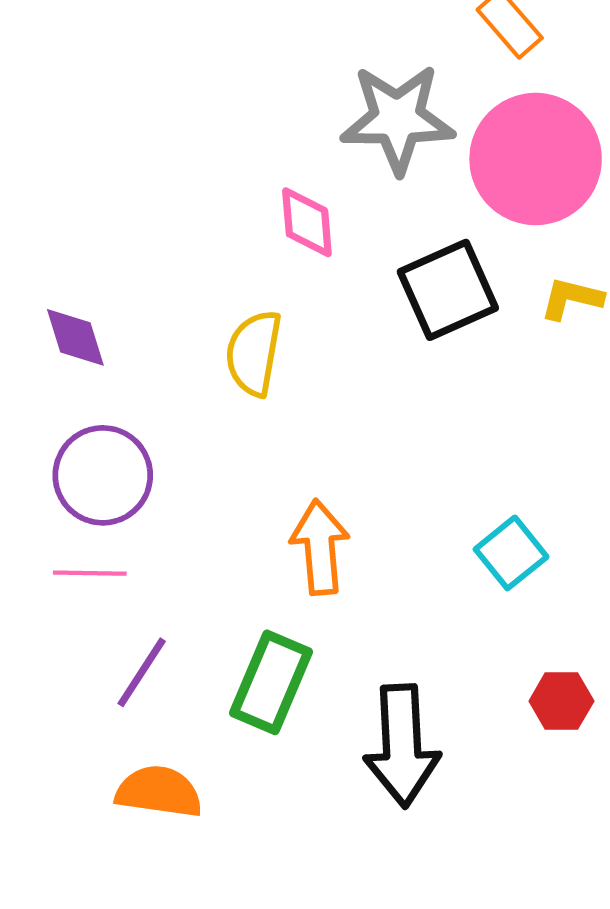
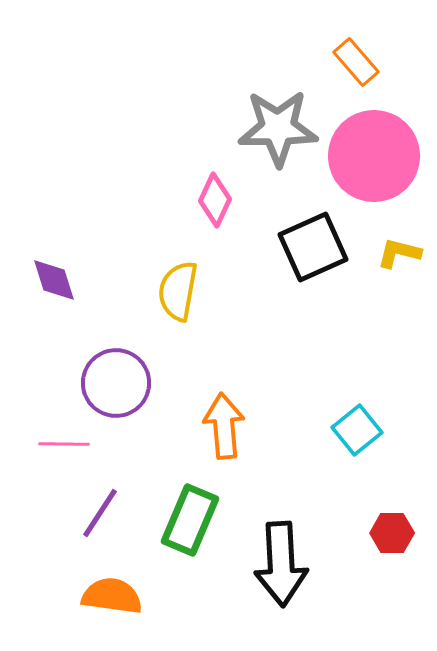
pink diamond: (307, 222) -> (215, 200), turned 30
purple circle: (103, 475) -> (116, 383), moved

